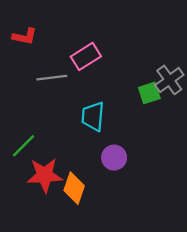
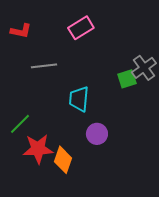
pink rectangle: (86, 56) -> (81, 28), moved

